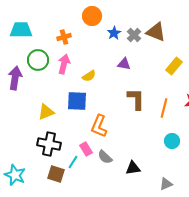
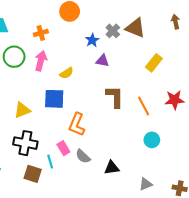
blue star: (114, 33) -> (92, 40), moved
orange line: (164, 108) -> (144, 106), turned -42
cyan line: (73, 162) -> (50, 162), turned -48

